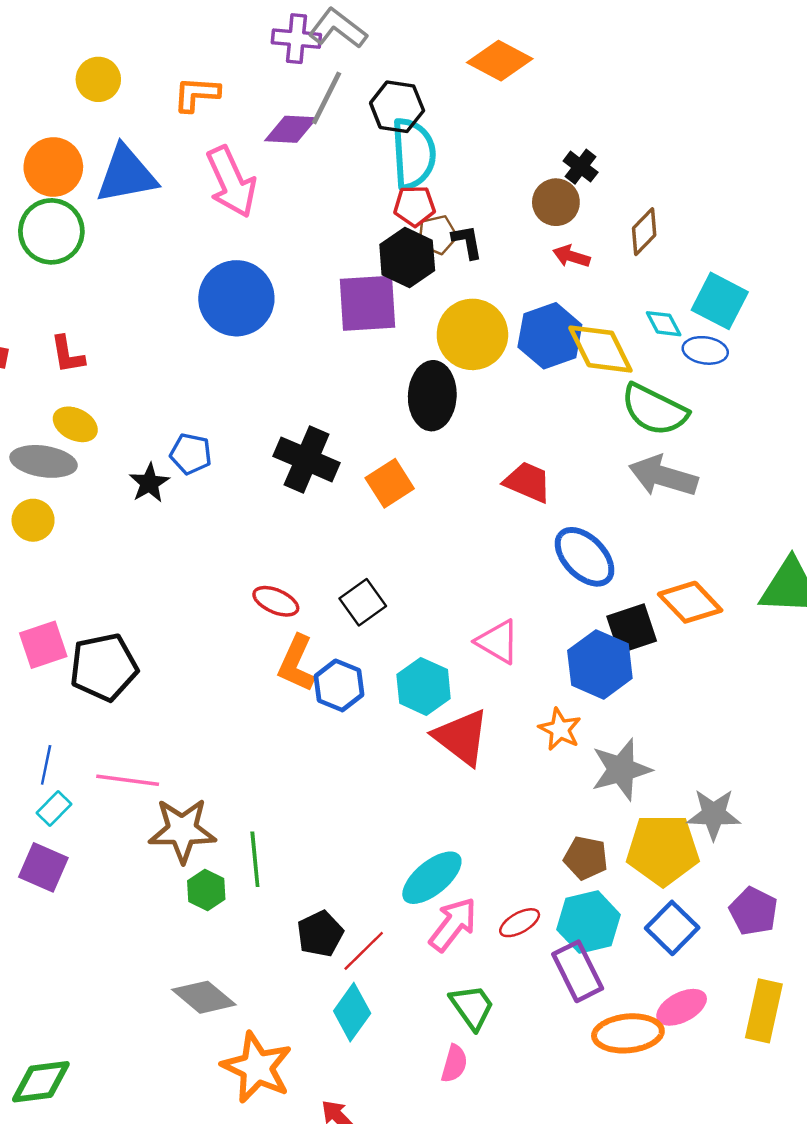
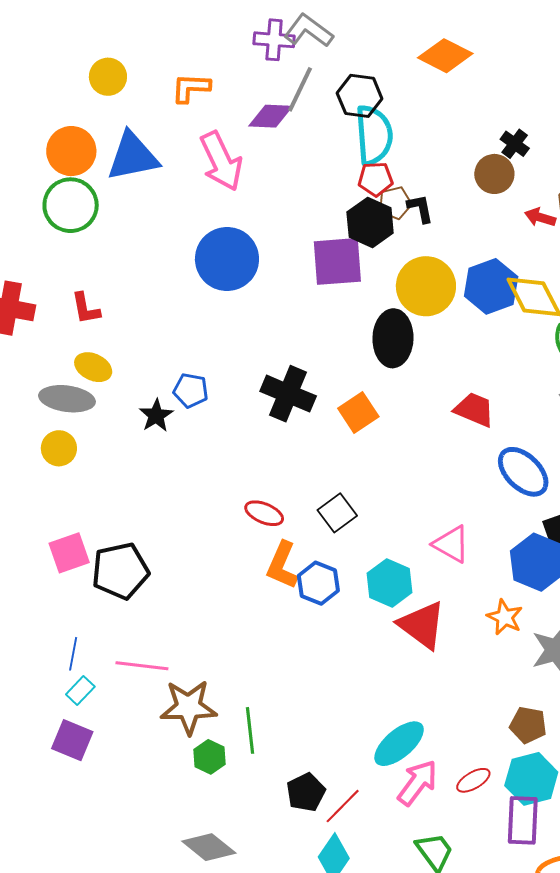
red arrow: (571, 256) -> (540, 217), moved
purple rectangle: (578, 971) -> (523, 820), turned 30

